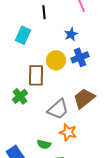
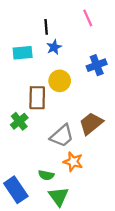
blue star: (71, 34) -> (54, 47), moved
cyan rectangle: (23, 35) -> (23, 53), turned 60
blue cross: (80, 57) -> (97, 65), moved

